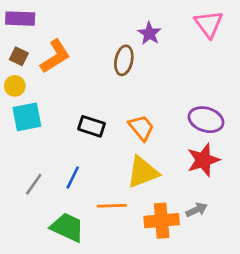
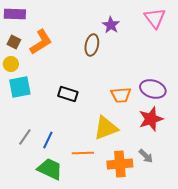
orange trapezoid: (141, 128) -> (121, 95), moved, turned 125
blue line: (73, 177) -> (48, 140), moved
gray arrow: (197, 210) -> (146, 156), turned 70

